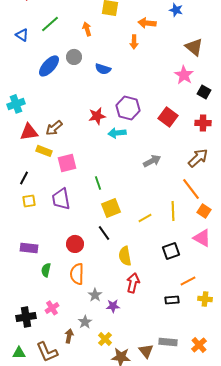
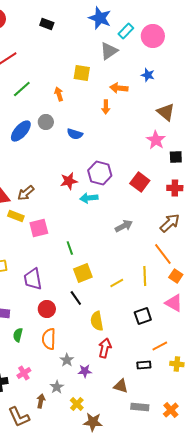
black square: (204, 92) -> (176, 157), turned -32
purple trapezoid: (61, 199) -> (33, 279), moved
brown triangle: (146, 351) -> (121, 386), moved, turned -35

